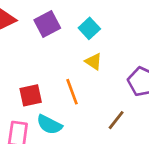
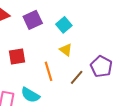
red square: (31, 95) -> (17, 56), moved
brown line: (116, 120) -> (77, 77), moved

